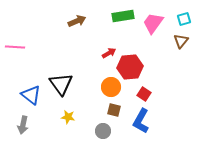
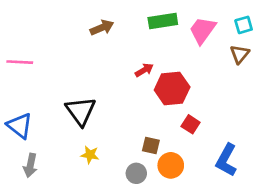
orange circle: (111, 87) -> (171, 165), moved
blue triangle: (31, 95) -> (20, 126), moved
blue L-shape: (141, 121) -> (226, 160), moved

